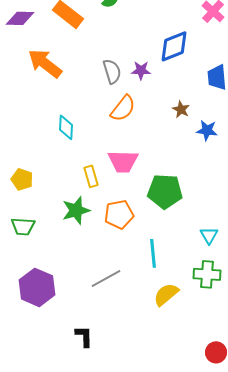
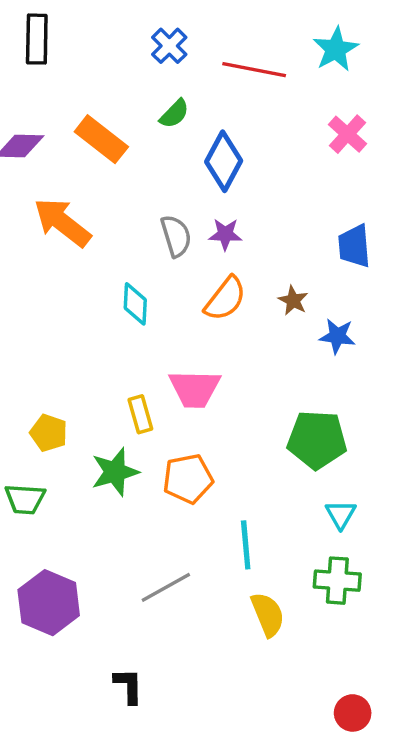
blue diamond: (174, 46) -> (224, 161), moved, turned -40
orange semicircle: (123, 108) -> (225, 299), moved
cyan diamond: (66, 127) -> (135, 304), moved
yellow pentagon: (22, 179) -> (49, 433), moved
green pentagon: (165, 191) -> (317, 440), moved
yellow semicircle: (166, 294) -> (268, 615), turned 108

